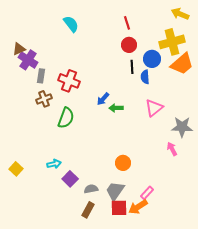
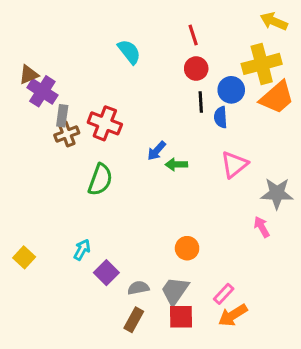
cyan semicircle: (71, 24) -> (129, 52), moved
brown cross: (44, 99) -> (67, 134), moved
cyan arrow: (54, 164) -> (82, 250), turned -48
orange arrow: (138, 207) -> (233, 315), moved

